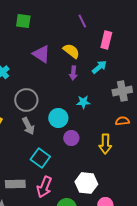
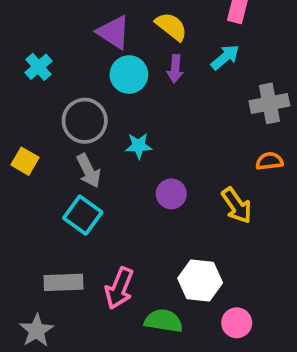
cyan star: (83, 102) -> (139, 146), moved
cyan circle: (58, 118) -> (129, 75), moved
yellow arrow: (105, 144) -> (237, 205), turned -36
cyan square: (40, 158) -> (83, 215), moved

